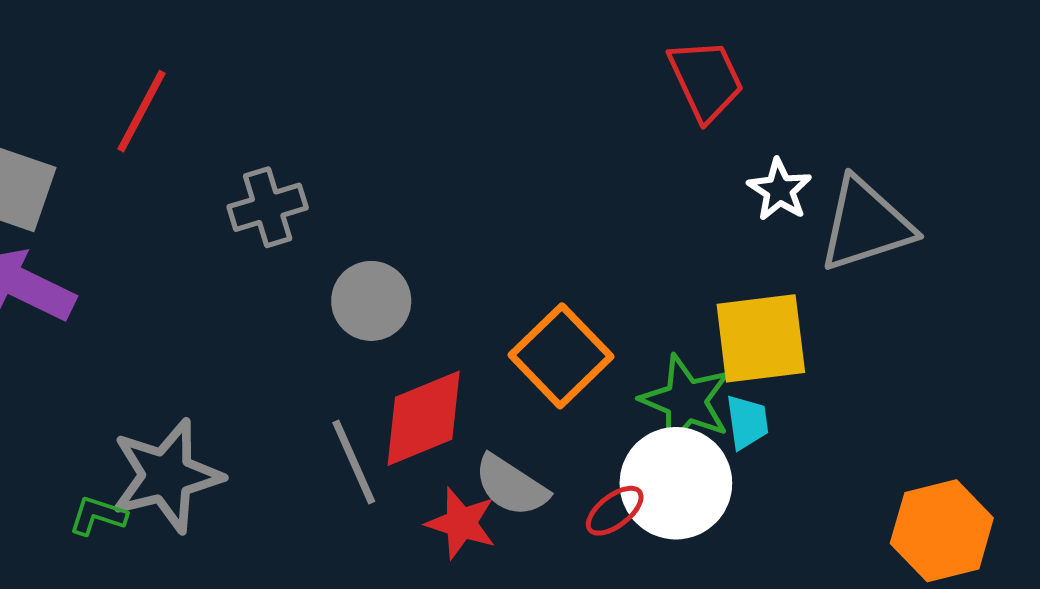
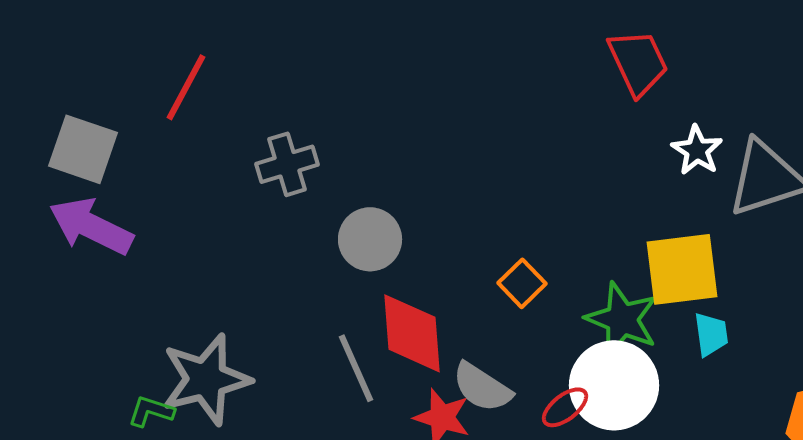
orange square: (561, 356) -> (522, 283), size x0.6
red diamond: (424, 418) -> (412, 333), turned -72
cyan trapezoid: (747, 422) -> (711, 334), moved

